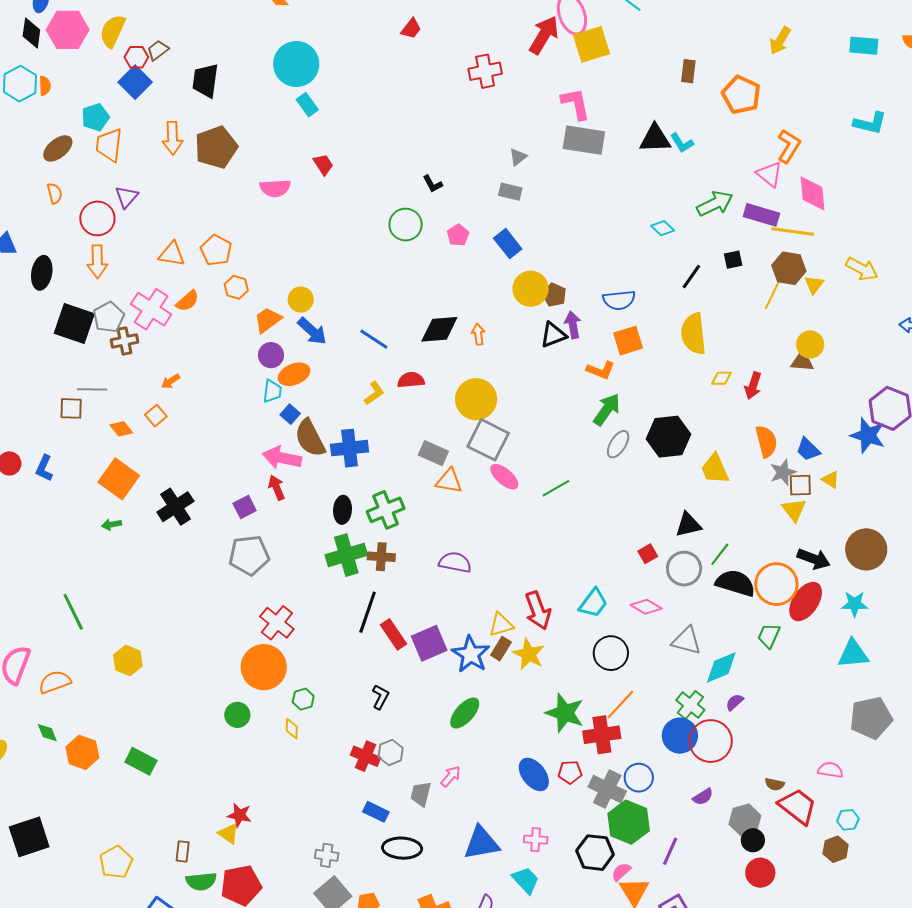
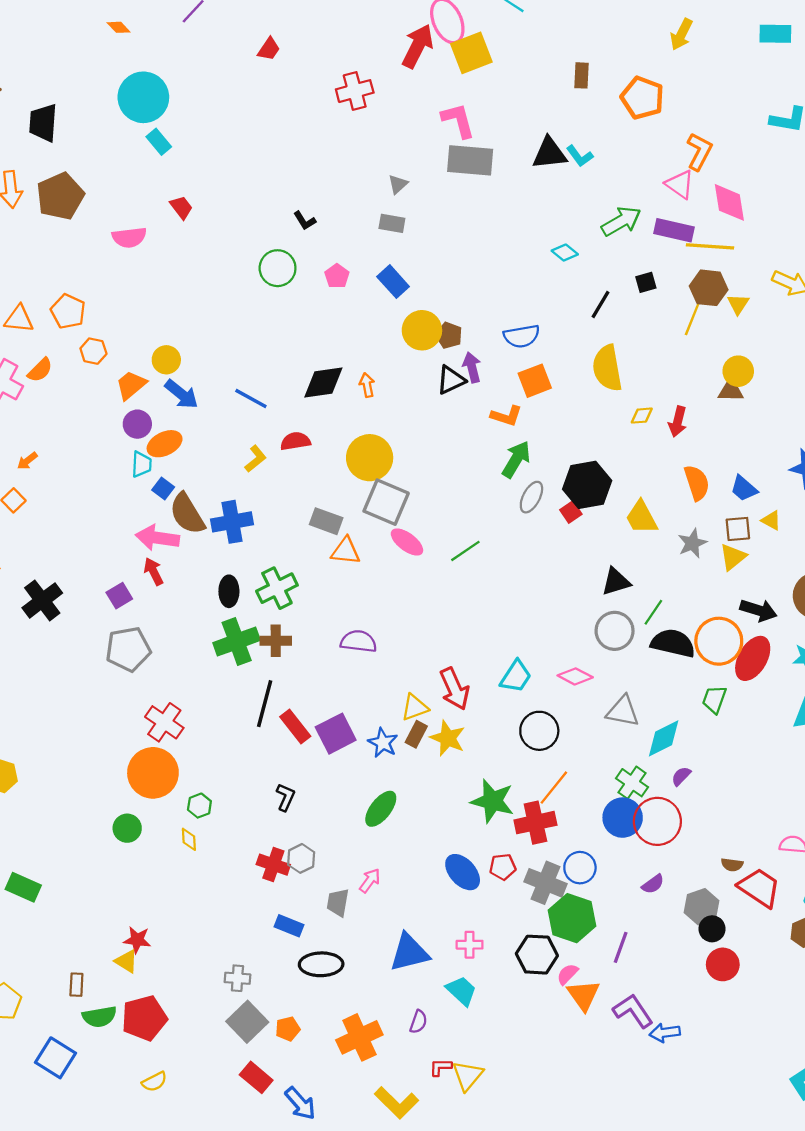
gray star: (783, 472) -> (692, 543), moved
yellow triangle: (794, 510) -> (733, 557), turned 32
red square: (648, 554) -> (571, 512), moved
blue star: (471, 654) -> (383, 743), size x0.7

